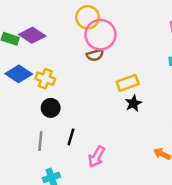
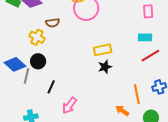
brown semicircle: (95, 55) -> (53, 23), moved
blue diamond: (19, 74) -> (15, 64), moved
gray line: (40, 141) -> (26, 76), moved

